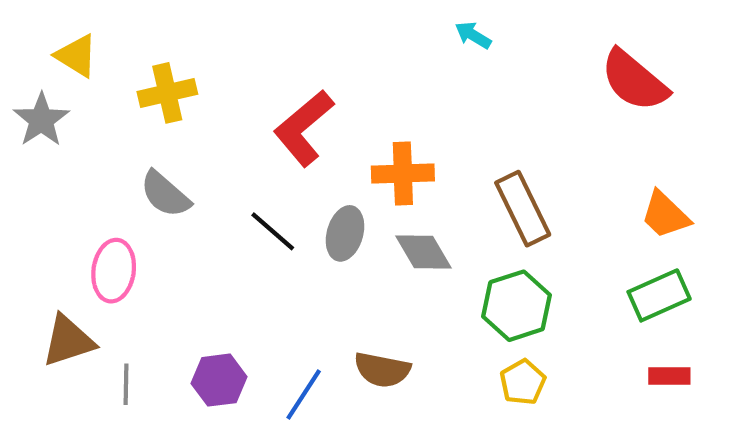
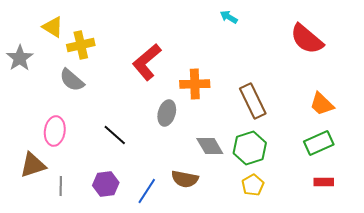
yellow triangle: (76, 56) -> (53, 27), moved
gray semicircle: (165, 194) -> (72, 80), moved
black line: (273, 231) -> (115, 135), moved
gray diamond: (424, 252) -> (210, 146), moved

